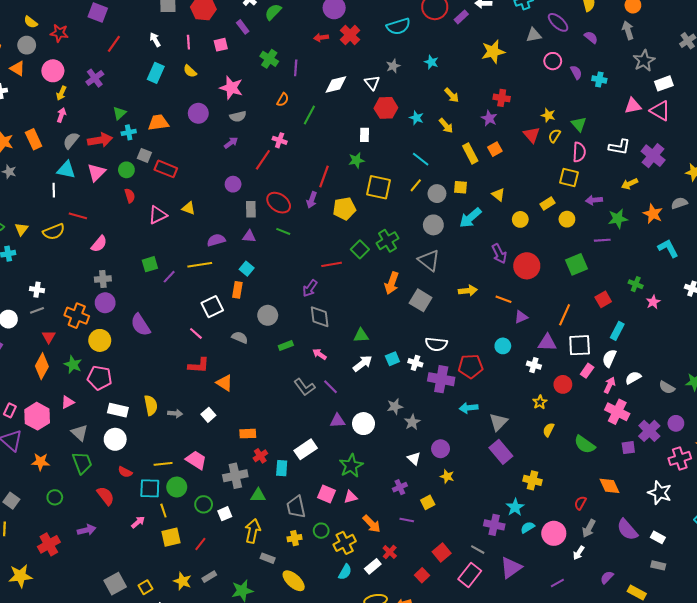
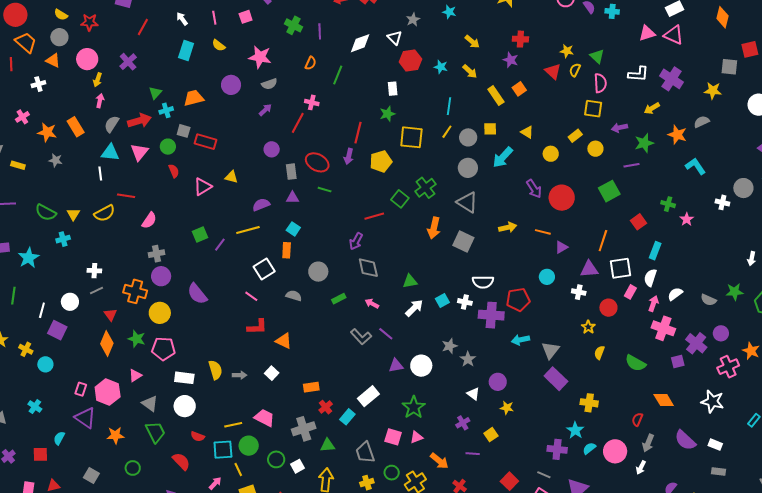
cyan line: (421, 159) -> (449, 106), turned 66
cyan rectangle: (282, 468) -> (347, 417), turned 42

